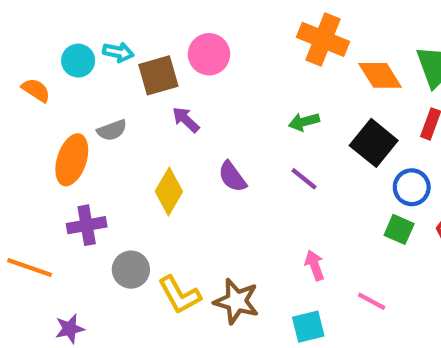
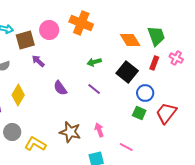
orange cross: (323, 39) -> (81, 23), moved
yellow diamond: (169, 191) -> (18, 95), moved
yellow L-shape: (179, 295) -> (35, 144), turned 150
brown star: (236, 301) -> (70, 132), moved

